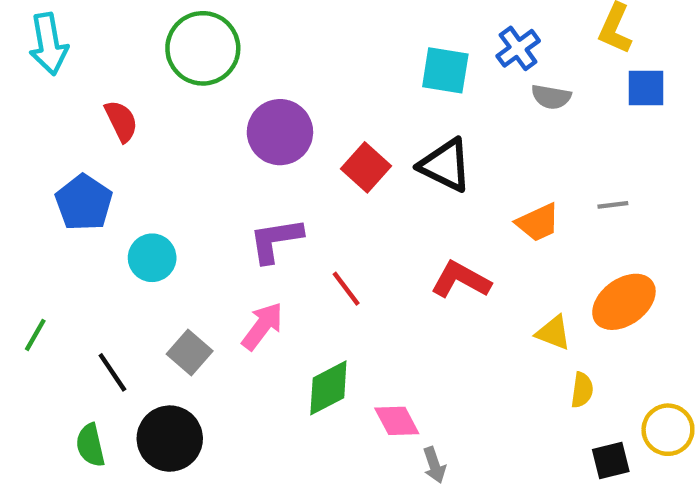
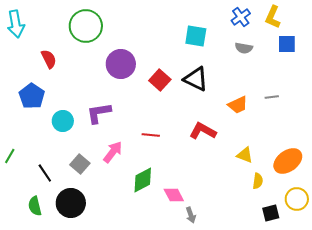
blue cross: (518, 48) -> (241, 17), moved
purple L-shape: (276, 240) -> (99, 113), moved
red line: (346, 289) -> (151, 135), turned -48
orange ellipse: (624, 302) -> (288, 161), moved

